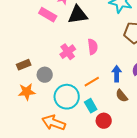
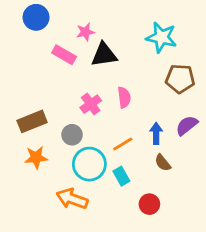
brown rectangle: (24, 65) -> (32, 121), size x1.5
gray circle: (45, 75) -> (72, 135), moved
red circle: (104, 121) -> (149, 204), moved

